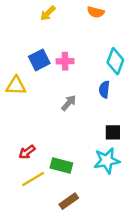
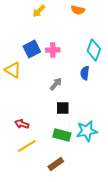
yellow triangle: (16, 86) -> (13, 70), turned 30
black square: (113, 132) -> (63, 108), moved
red arrow: (27, 152) -> (22, 124), turned 56
green rectangle: (61, 166) -> (62, 135), moved

